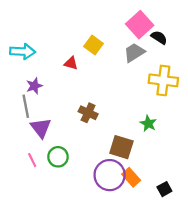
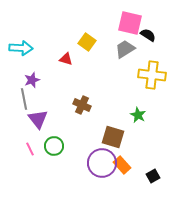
pink square: (140, 25) -> (130, 23), turned -35

